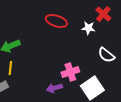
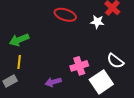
white semicircle: (106, 55) -> (115, 61), moved
purple arrow: (54, 88) -> (53, 82), moved

